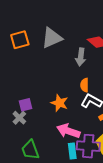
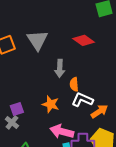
gray triangle: (52, 38) -> (37, 40), turned -35
gray arrow: (81, 57) -> (60, 68), moved

